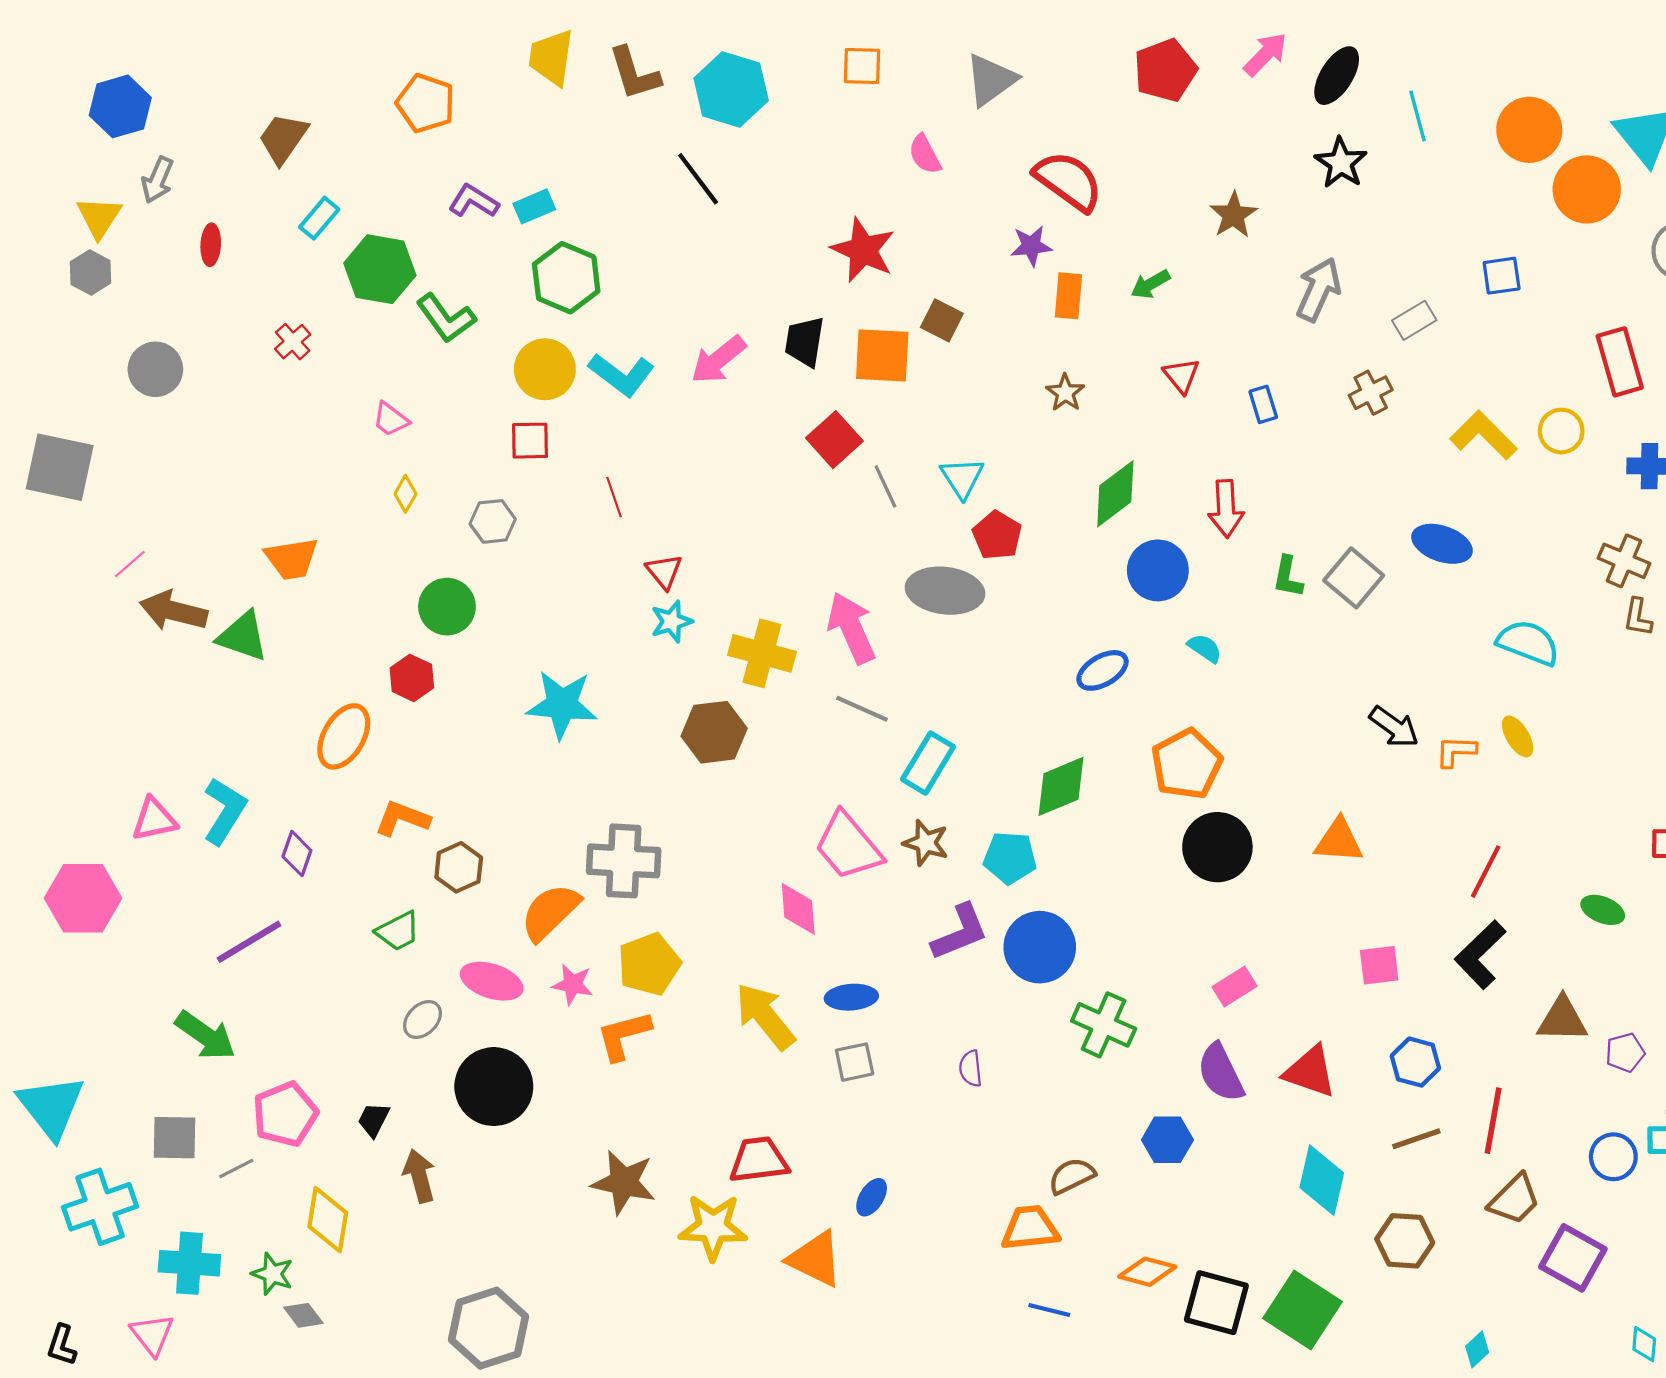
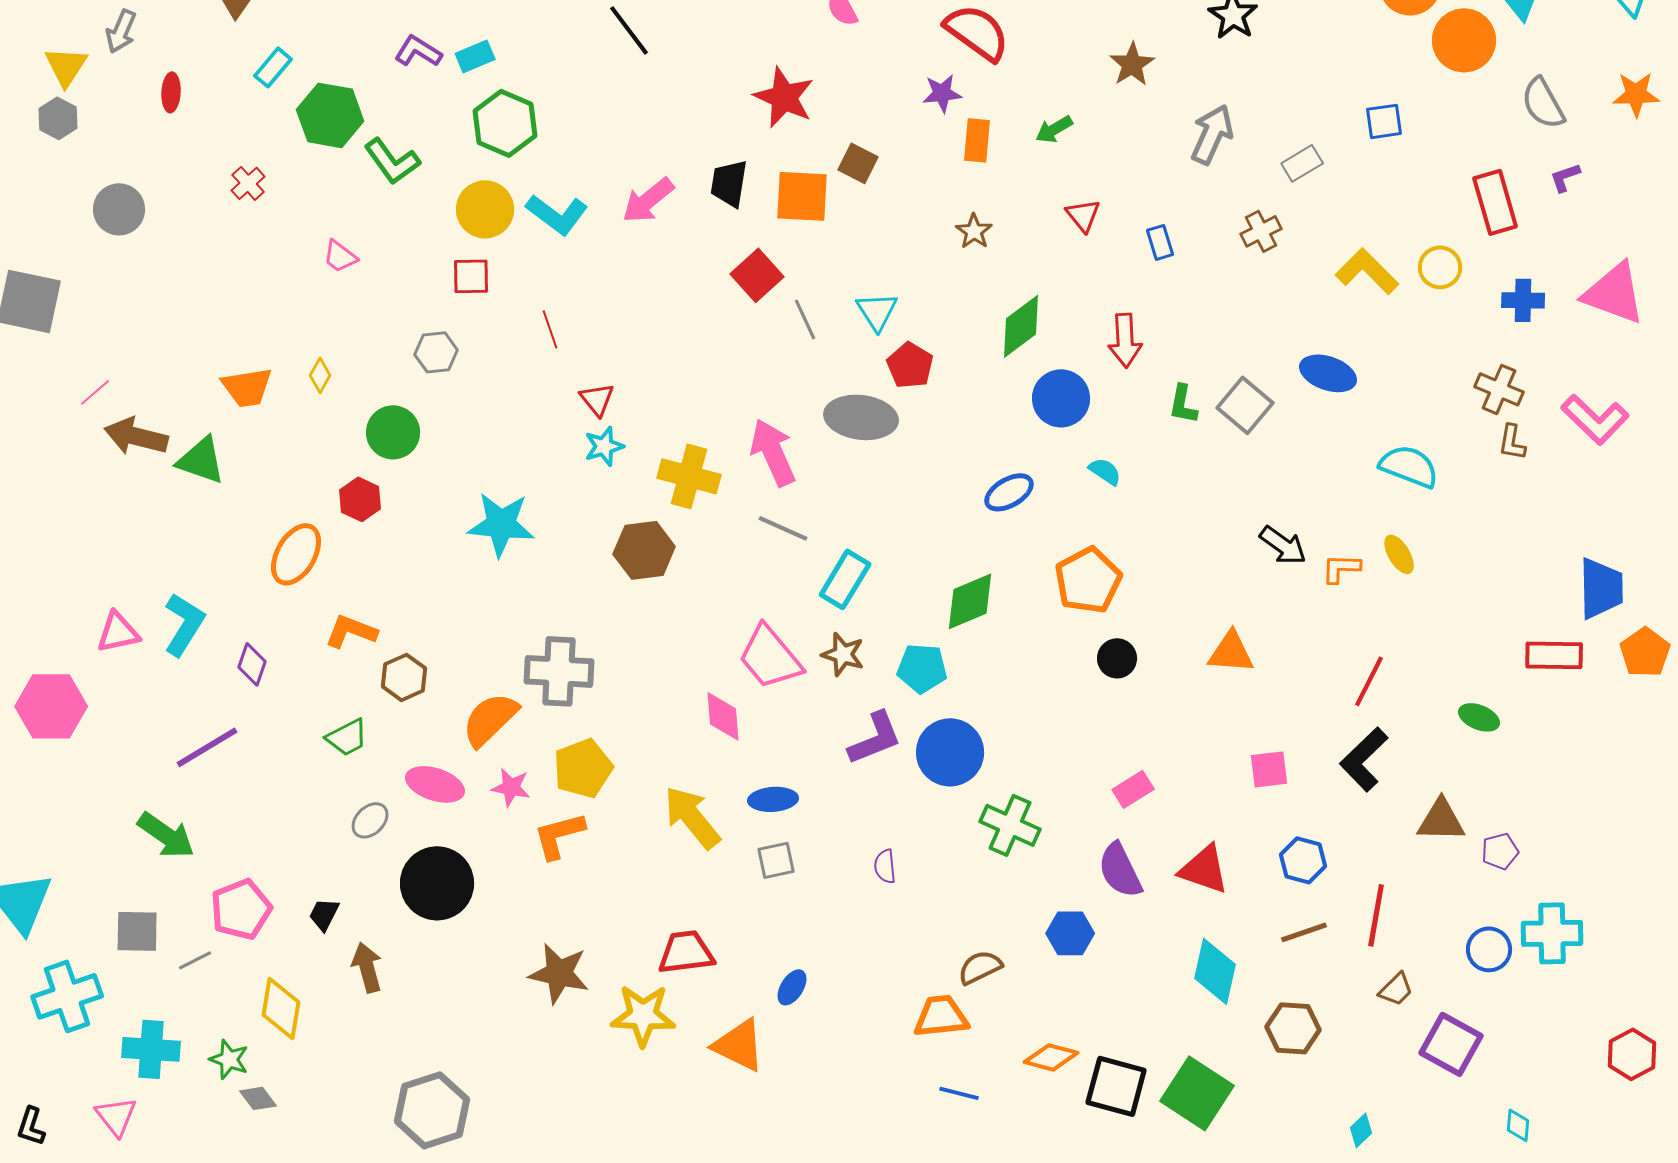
yellow diamond: (405, 494) -> (320, 375), moved
black circle: (1217, 847) -> (1117, 658), size x0.6
brown trapezoid: (1514, 1199) -> (1396, 989), size x0.7

